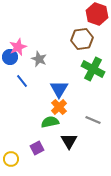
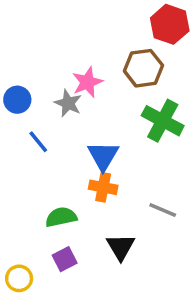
pink star: (18, 47) -> (87, 82), moved
orange cross: (59, 107) -> (103, 187), turned -35
green semicircle: (50, 122) -> (61, 217), moved

